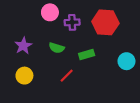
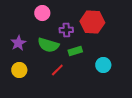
purple cross: (72, 22) -> (66, 30), moved
green semicircle: (57, 48) -> (48, 45), size x1.5
cyan circle: (126, 61) -> (103, 65), moved

